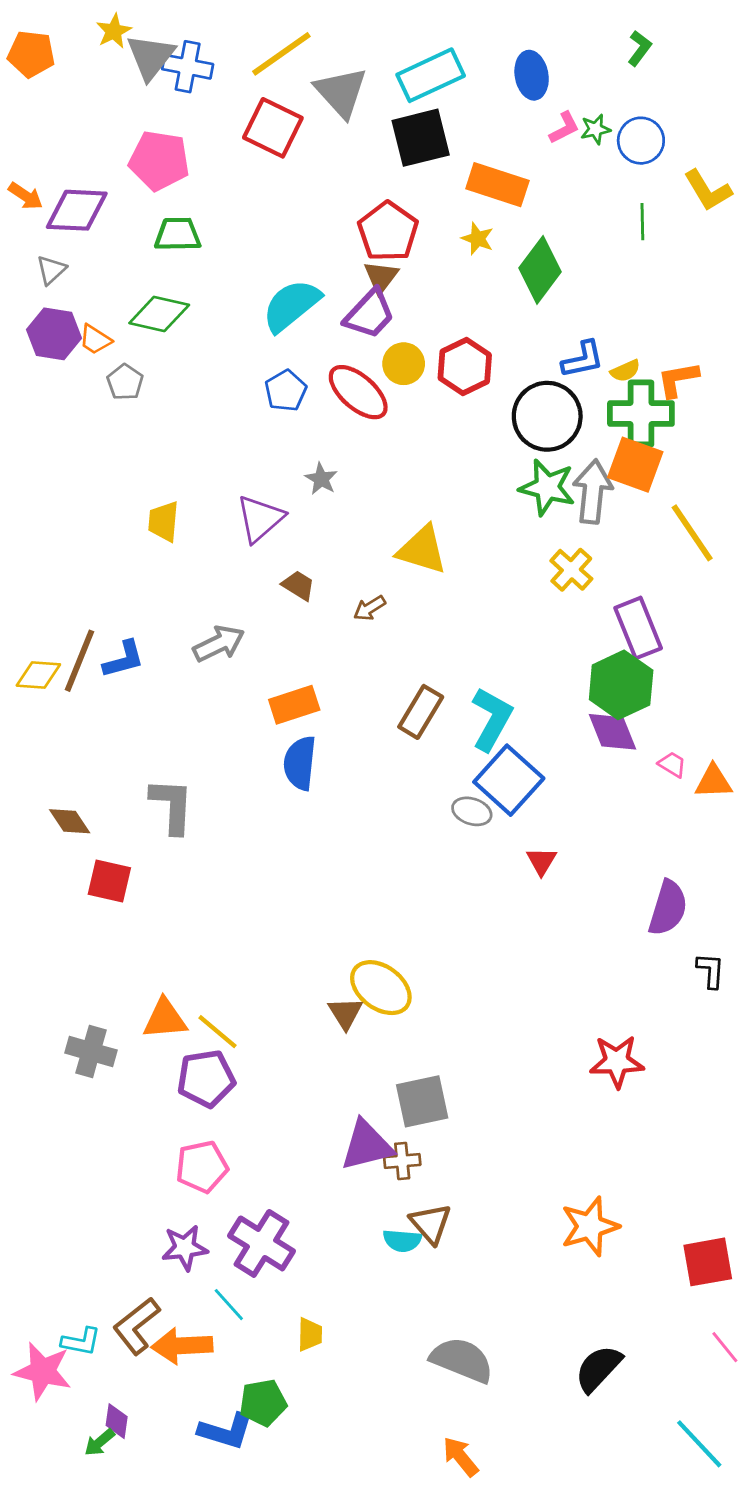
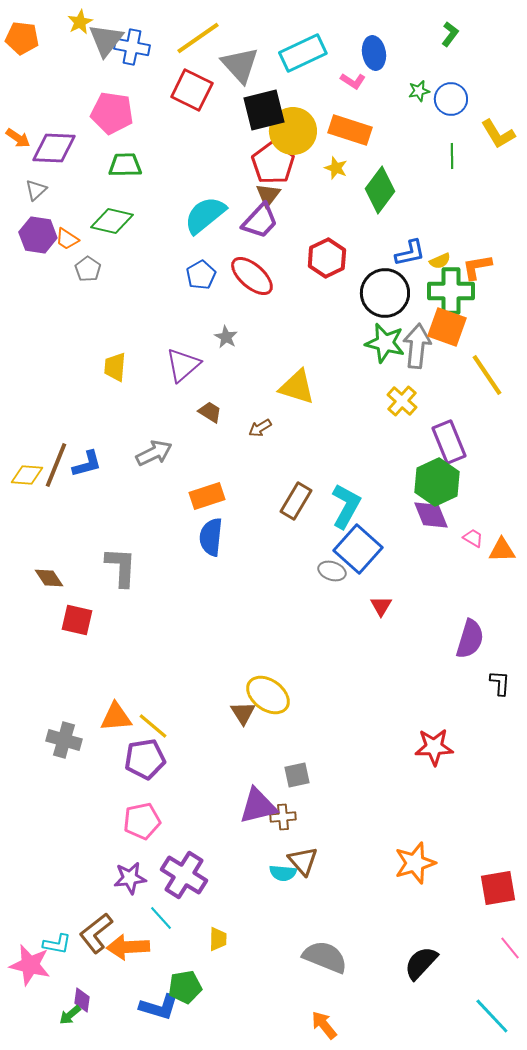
pink L-shape: (564, 128) -> (353, 81), moved, turned 60
black square: (421, 138) -> (264, 110), moved
yellow circle: (404, 364) -> (293, 131), moved, size x1.6
gray square: (422, 1101) -> (297, 775), size x0.7

